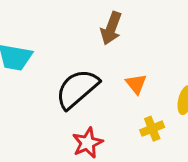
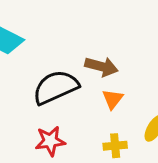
brown arrow: (111, 28) -> (101, 67), moved, turned -112

